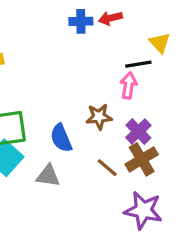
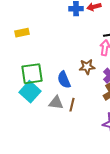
brown line: (107, 168) -> (72, 105), moved, turned 64

